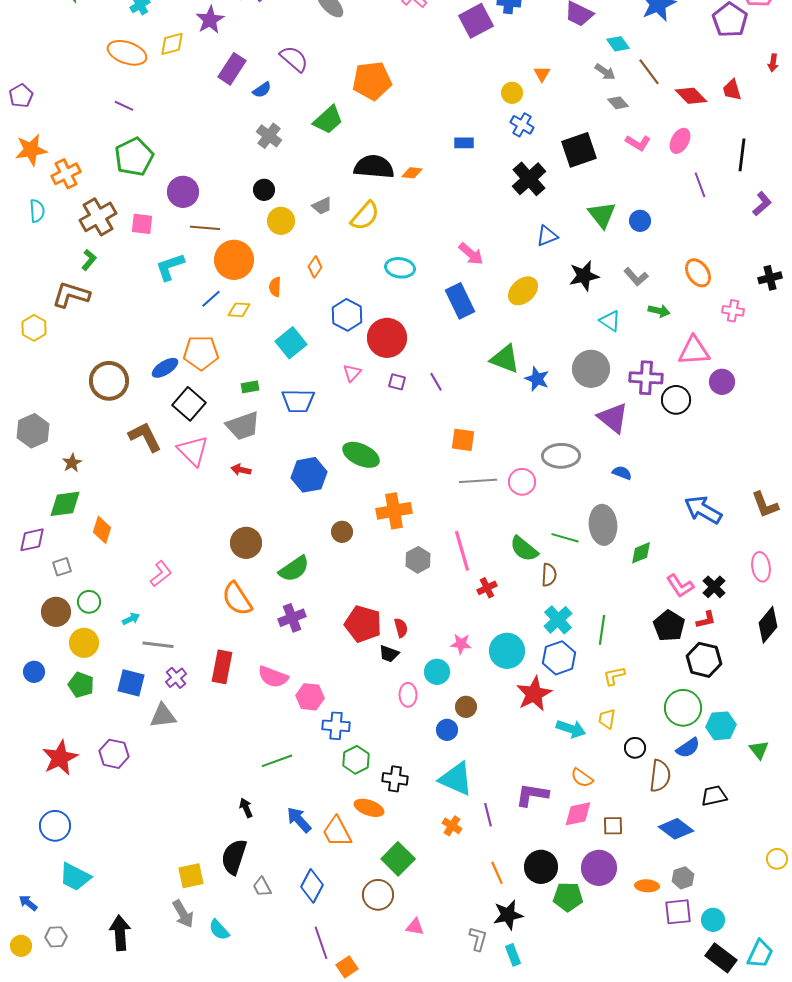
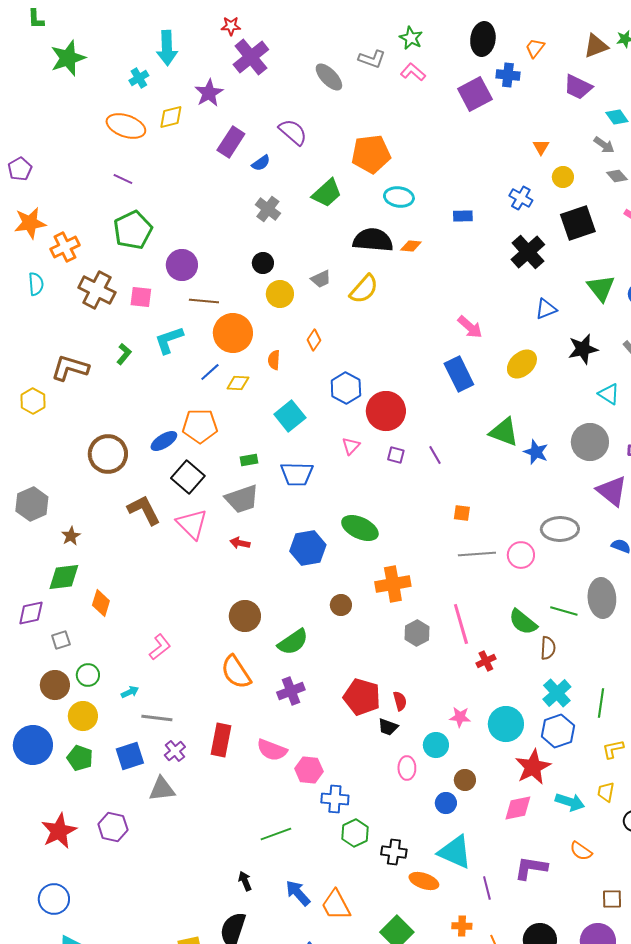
yellow circle: (512, 93) -> (563, 177), moved
brown cross: (98, 217) -> (97, 290), turned -33
green L-shape: (89, 260) -> (124, 354), moved
cyan ellipse: (400, 268) -> (399, 197), moved
orange square: (463, 440) -> (462, 513), size x0.7
blue circle: (34, 672) -> (33, 745), size x1.8
blue square: (131, 683) -> (130, 756), turned -32
orange ellipse: (369, 808) -> (424, 881), moved
pink diamond: (578, 814) -> (518, 808), moved
orange cross: (452, 826) -> (462, 926), moved, turned -30

